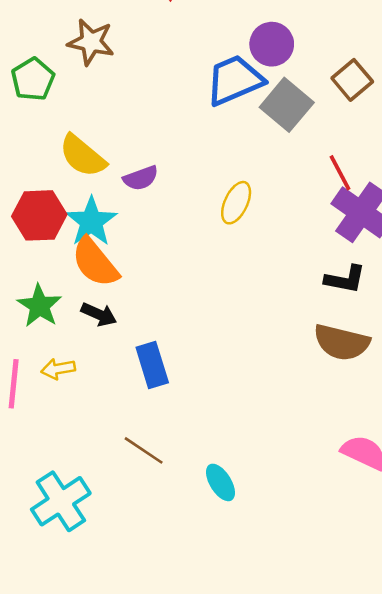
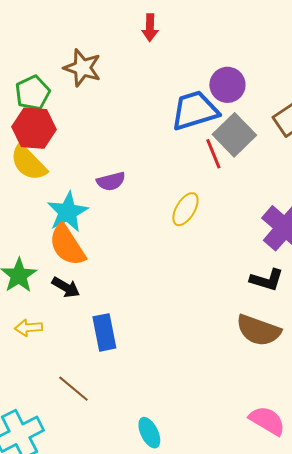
yellow semicircle: (83, 156) -> (28, 163), moved
red line: (340, 173) -> (213, 154), moved
red hexagon: (39, 215) -> (34, 128), moved
brown line: (144, 450) -> (73, 389), moved

